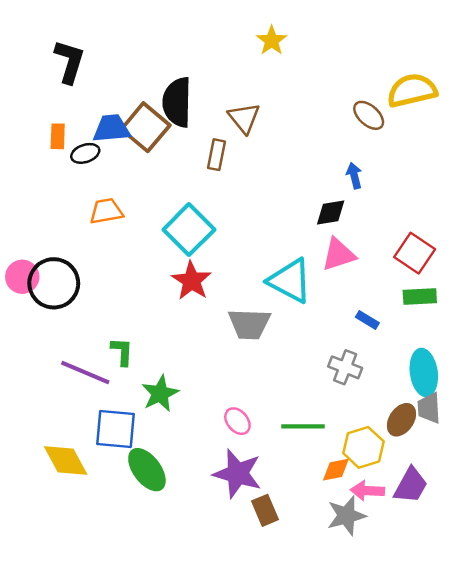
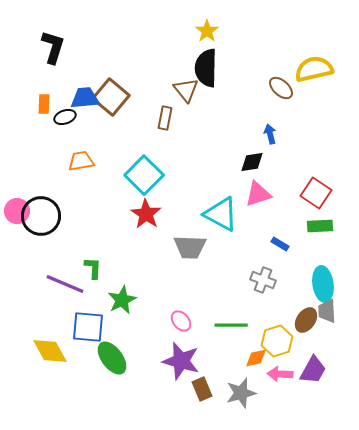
black semicircle: (177, 102) -> (206, 68), moved
gray star: (346, 516) -> (241, 393), moved

